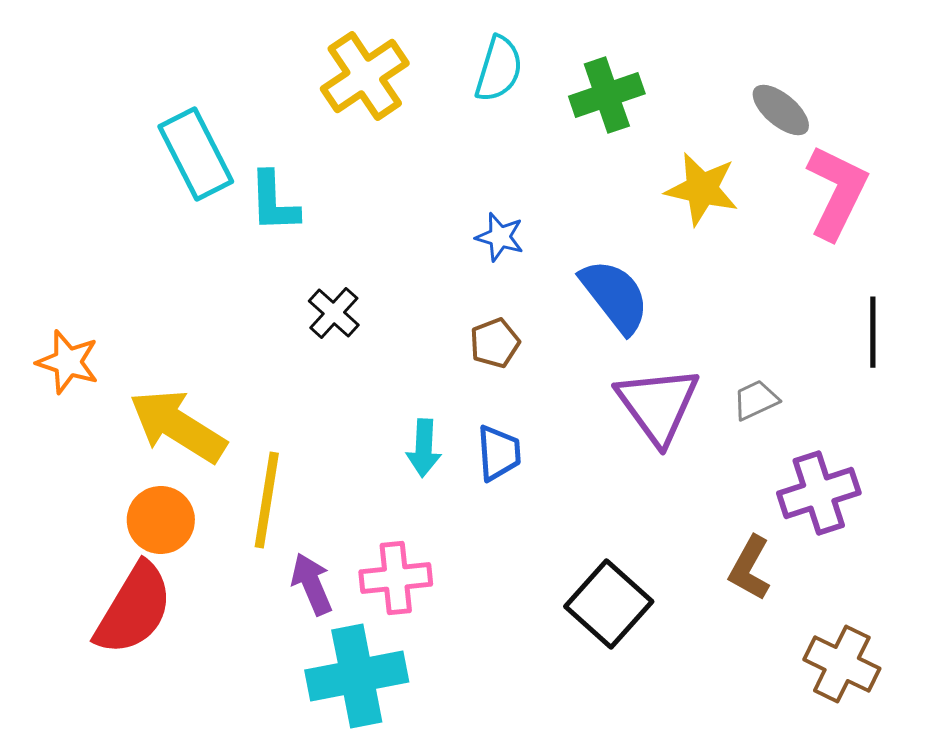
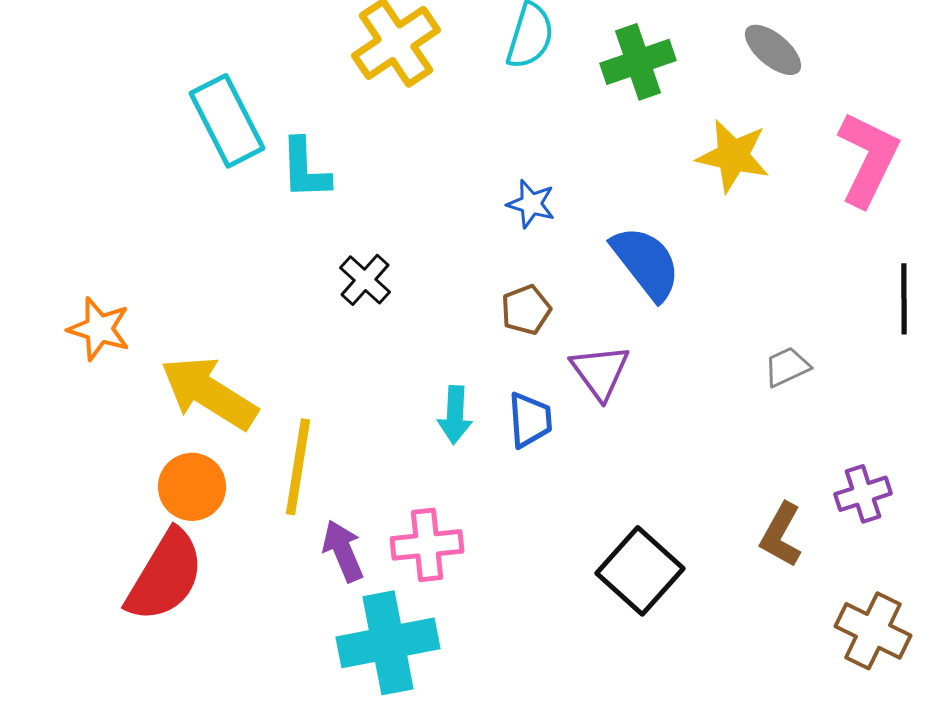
gray ellipse: (781, 110) -> (773, 50), moved
purple triangle: (658, 405) -> (600, 372), moved, size x0.7
purple cross: (819, 493) -> (863, 494), moved, size x0.7

